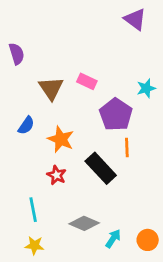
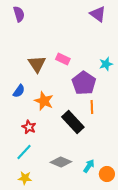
purple semicircle: (17, 54) -> (19, 14), moved
red star: (57, 175) -> (29, 127), moved
cyan line: (33, 210) -> (24, 152), turned 54
cyan arrow: (113, 239) -> (89, 166), moved

